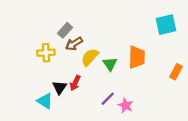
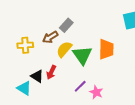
gray rectangle: (65, 30) -> (66, 25), moved
green triangle: (110, 64) -> (82, 55), size x1.5
black triangle: (59, 87) -> (37, 76), turned -32

